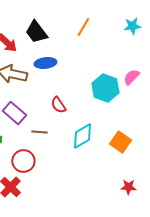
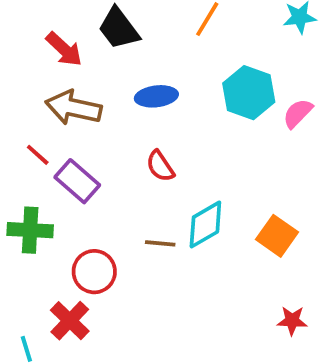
blue ellipse: (45, 63) -> (156, 96), moved
cyan hexagon: (105, 88) -> (249, 93), moved
brown line: (39, 132) -> (160, 243), moved

